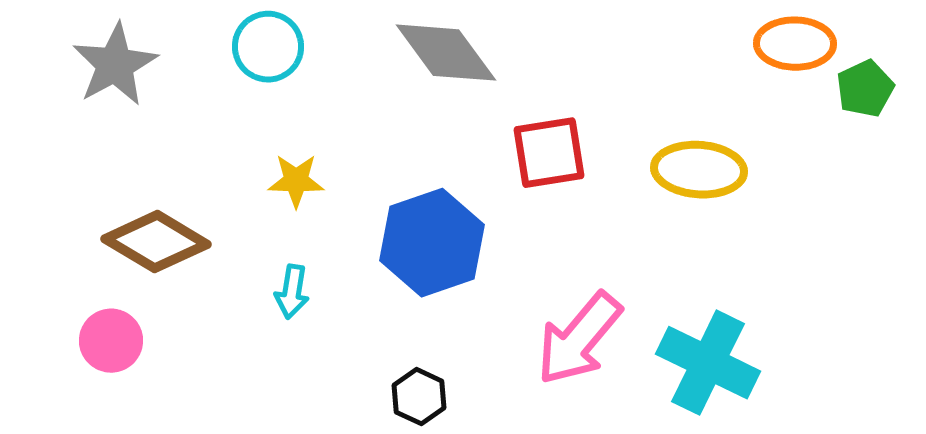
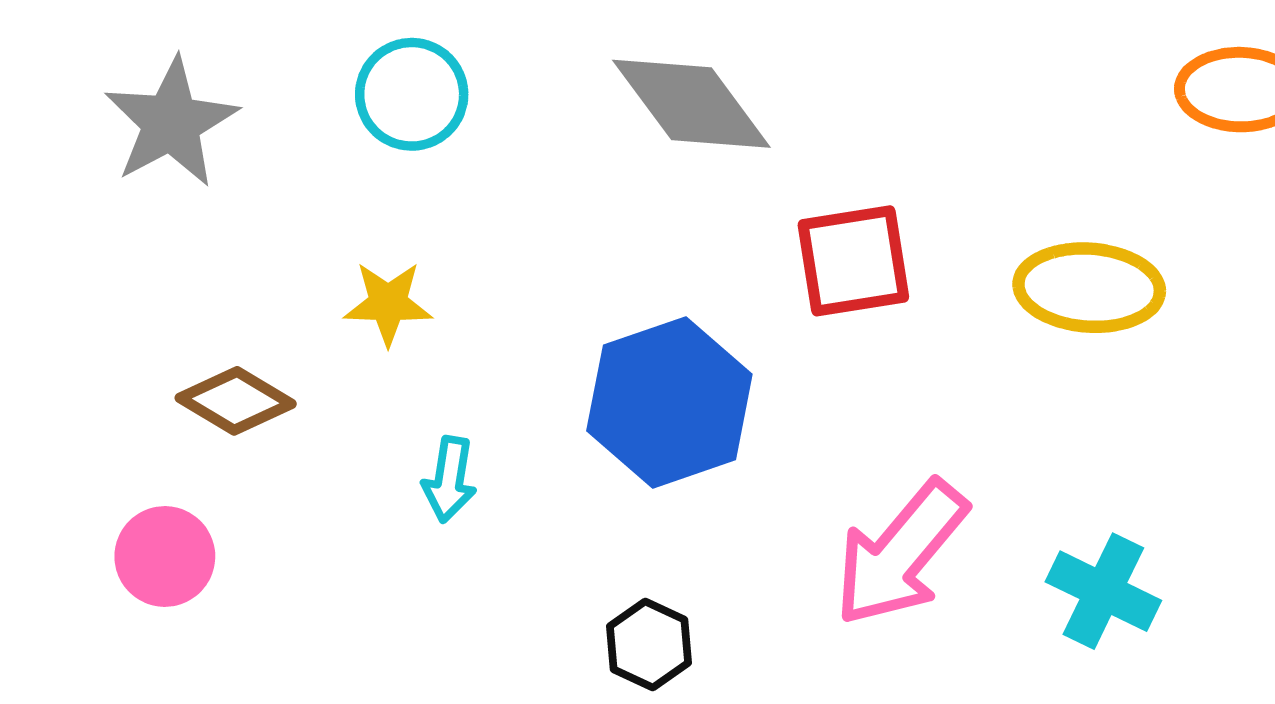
yellow star: (296, 181) -> (388, 303), moved
brown diamond: (156, 242) -> (236, 401), size x0.7
cyan cross: (708, 363) -> (1103, 591), size x0.7

